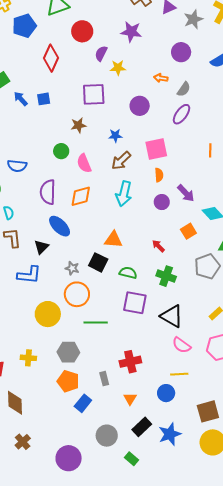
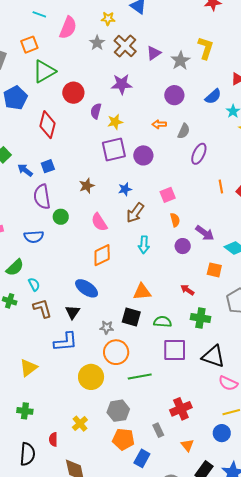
purple square: (94, 94) -> (114, 150), moved
purple ellipse: (182, 114) -> (199, 154), moved
pink square: (156, 149) -> (168, 195), size x0.7
green circle: (61, 151) -> (61, 217), moved
purple semicircle: (48, 192) -> (42, 197), moved
cyan arrow: (124, 194) -> (144, 245), size x0.7
orange square: (188, 231) -> (214, 270), turned -35
yellow cross: (28, 358) -> (80, 424), turned -35

